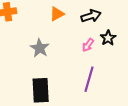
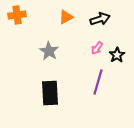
black star: (108, 38) -> (117, 55), moved

